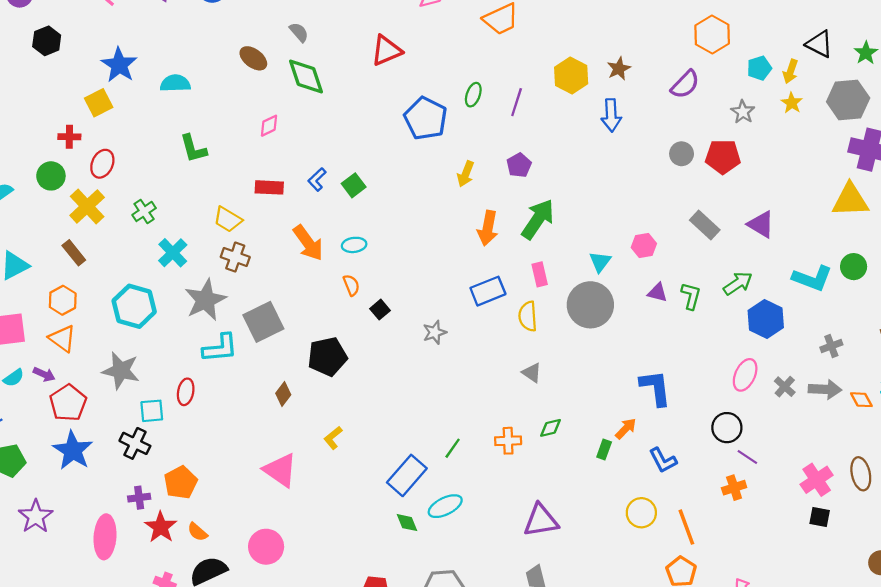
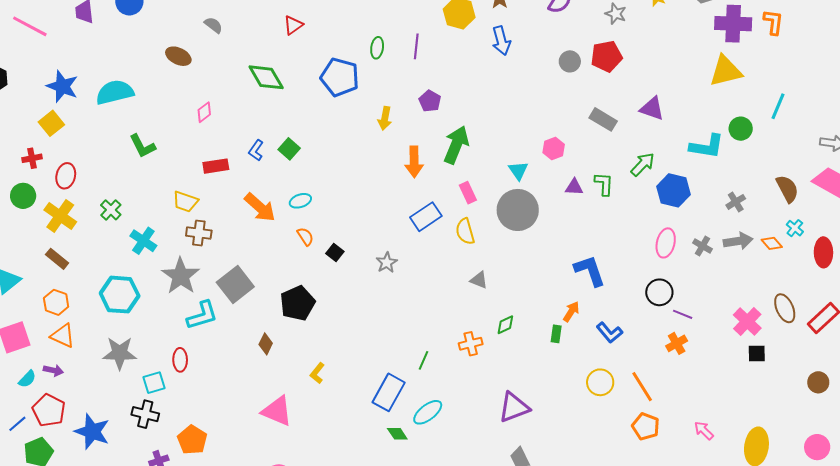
red triangle: (386, 51) -> (293, 25), size x0.7
green diamond: (306, 76) -> (266, 77), moved
cyan semicircle: (175, 83) -> (115, 92), size x1.4
red pentagon: (68, 403) -> (49, 410), moved

